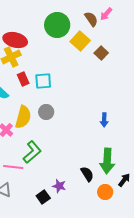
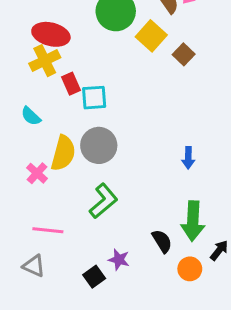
red rectangle: (23, 79) -> (71, 84), moved
gray circle: (46, 112) -> (99, 145), size x1.5
green L-shape: (32, 152) -> (103, 201), moved

